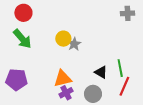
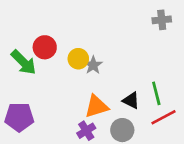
red circle: (23, 13) -> (45, 47), moved
orange triangle: (63, 79) -> (96, 106), moved
red line: (124, 86) -> (163, 117), turned 42

